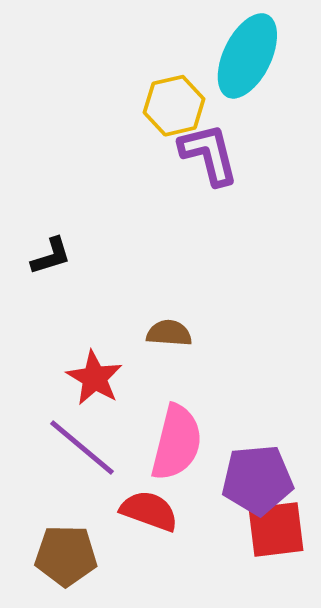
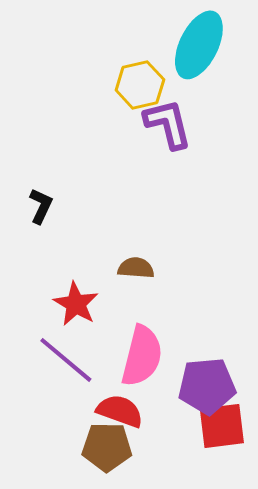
black L-shape: (51, 256) -> (41, 206), turned -48
brown pentagon: (66, 556) -> (107, 447), moved

